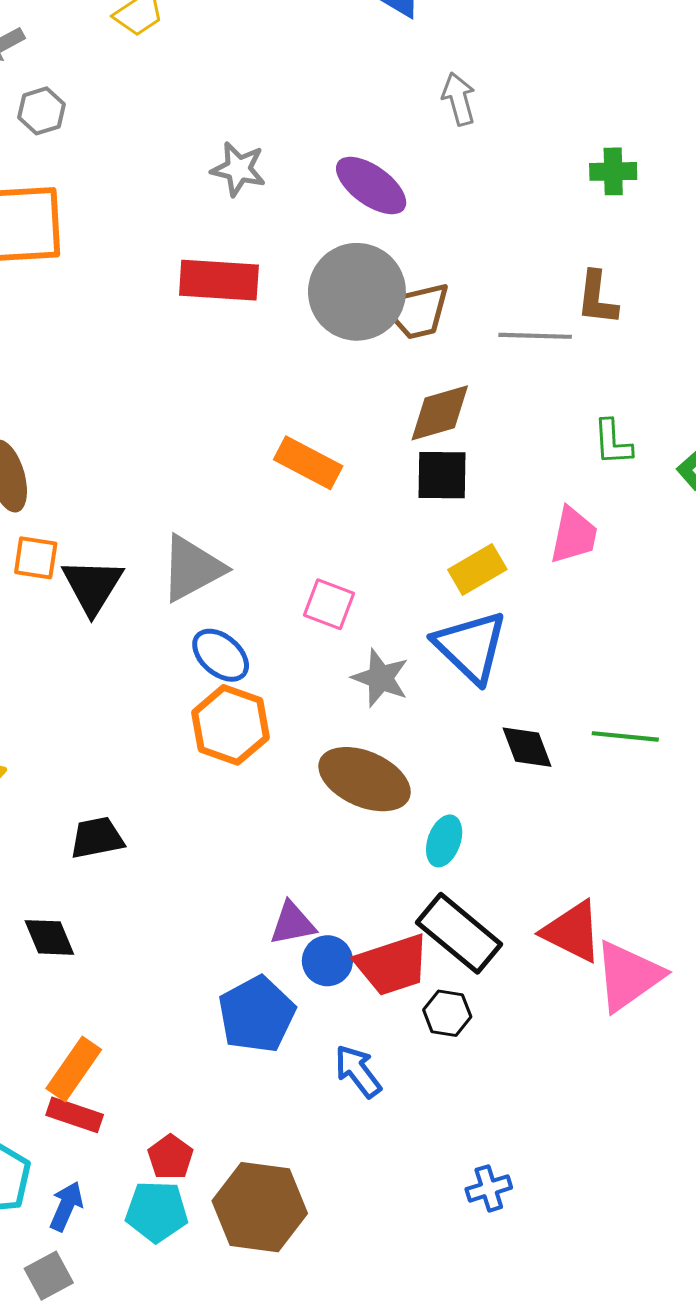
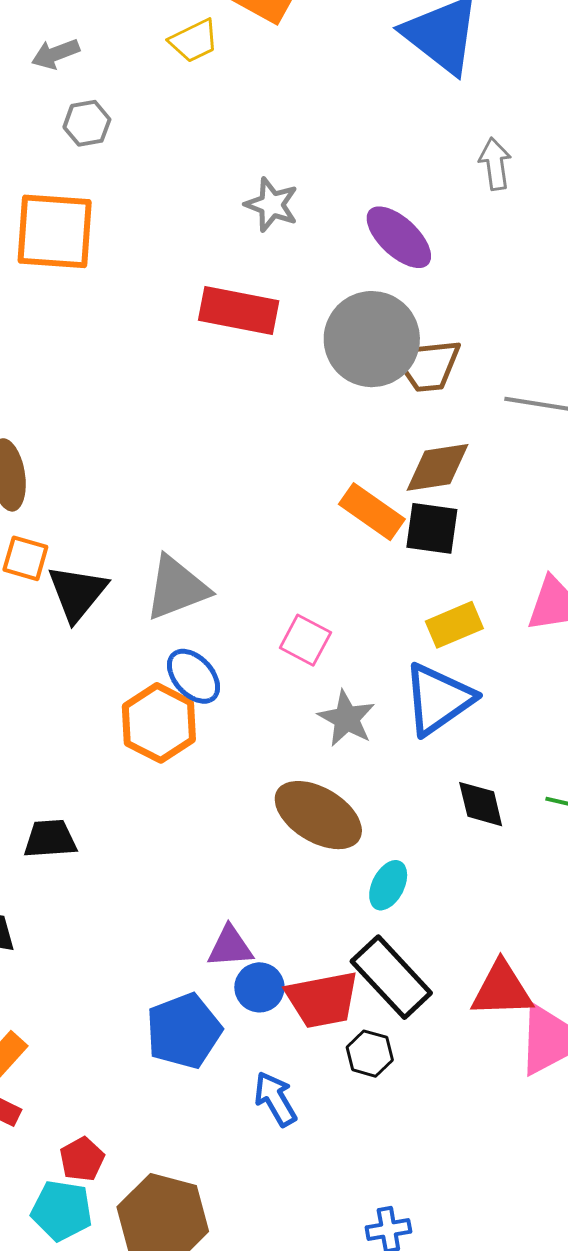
orange rectangle: (308, 463) -> (372, 512), moved
blue triangle: (471, 647) -> (438, 699), turned 34
orange hexagon: (231, 725) -> (159, 723), moved
red triangle: (572, 932) -> (502, 990), turned -36

